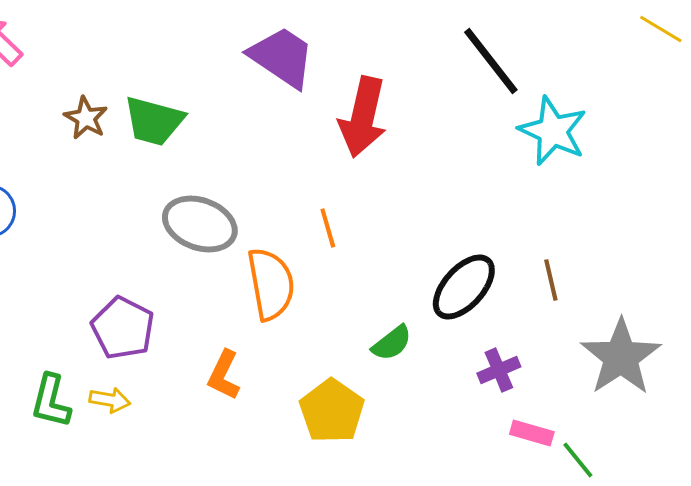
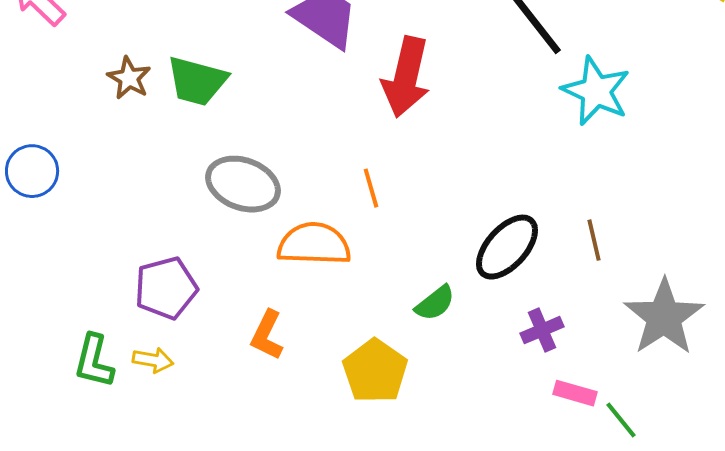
orange semicircle: (271, 284) -> (314, 244), turned -78
purple pentagon: (123, 328) -> (166, 288), turned 30

